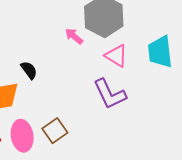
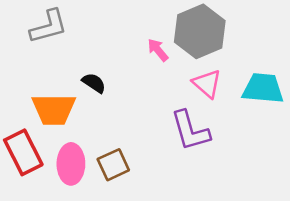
cyan trapezoid: (160, 52) -> (263, 88), turned 92
black semicircle: (29, 70) -> (94, 83), turned -30

